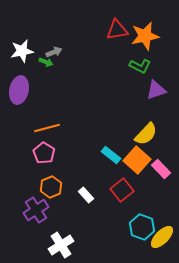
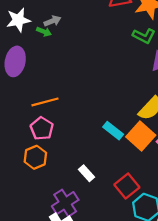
orange hexagon: (51, 187) -> (35, 157), moved
red square: (122, 190) -> (127, 186), moved
purple cross: (36, 210) -> (65, 203), moved

